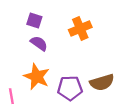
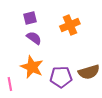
purple square: (34, 20) -> (30, 18), turned -32

